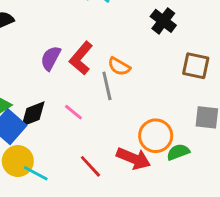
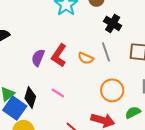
gray line: (107, 86) -> (106, 52), moved
black diamond: (33, 114) -> (30, 97), turned -45
orange circle: (156, 136) -> (112, 90), moved

